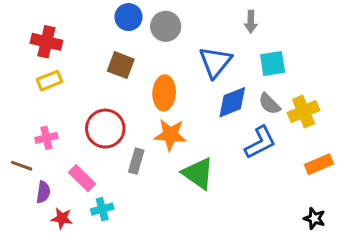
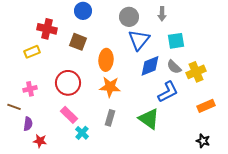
gray circle: (166, 26) -> (129, 17), moved
red cross: (46, 42) -> (47, 29), moved
gray rectangle: (136, 161) -> (110, 118), moved
green triangle: (198, 173) -> (149, 119), moved
pink rectangle: (82, 178) -> (69, 115), moved
cyan cross: (102, 209) -> (82, 133), moved, turned -32

